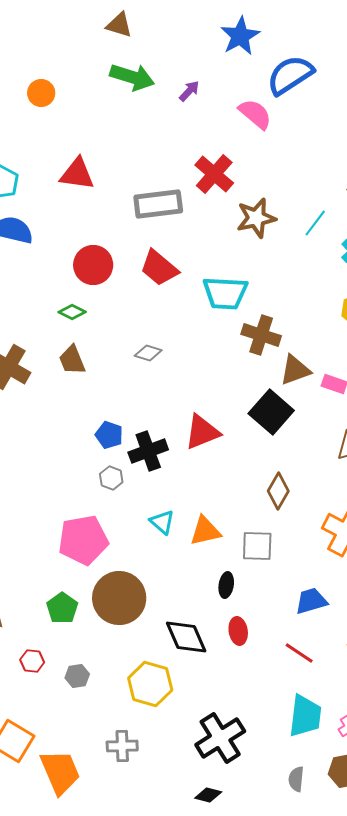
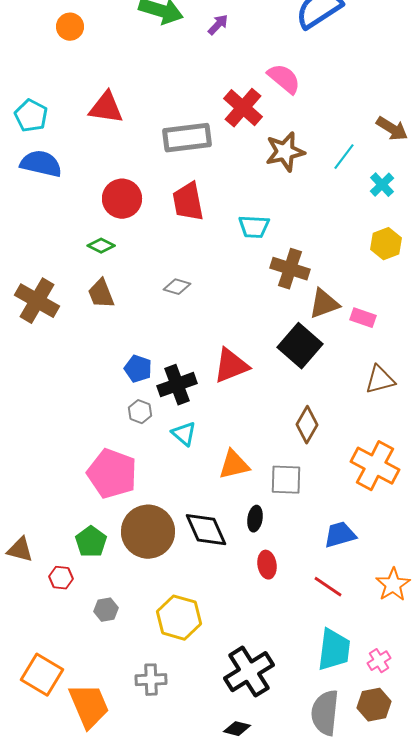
pink semicircle: (255, 114) -> (284, 79), moved
red trapezoid: (159, 268) -> (188, 202), turned 39
cyan trapezoid: (225, 293) -> (254, 227), size x0.7
cyan triangle: (162, 522) -> (184, 434), moved
pink pentagon: (83, 540) -> (112, 474), turned 30
black diamond: (186, 637) -> (206, 530), moved
red hexagon: (32, 661) -> (61, 578), moved
gray semicircle: (296, 779) -> (325, 713), size x1.8

